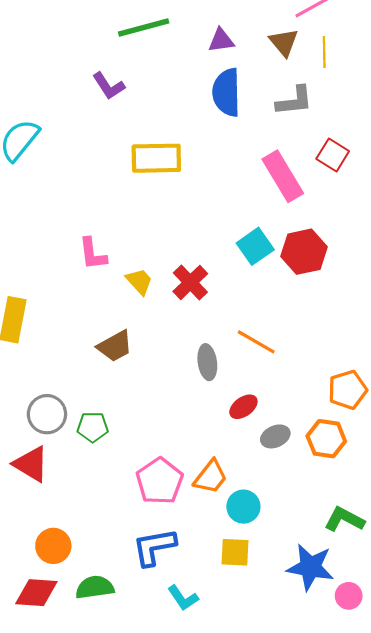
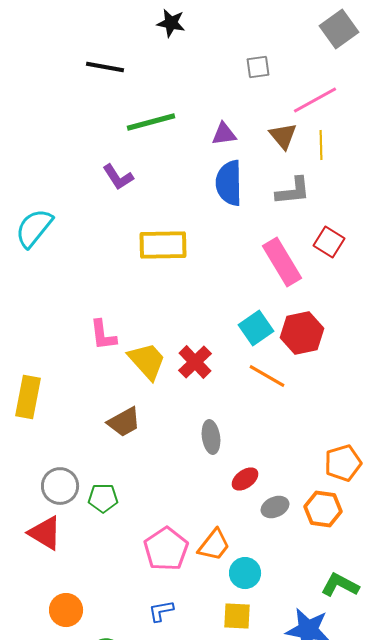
yellow trapezoid: (139, 281) -> (147, 361), size x1.5
orange line: (256, 342) -> (267, 376), moved
blue L-shape: (154, 547) -> (161, 611), size x0.6

